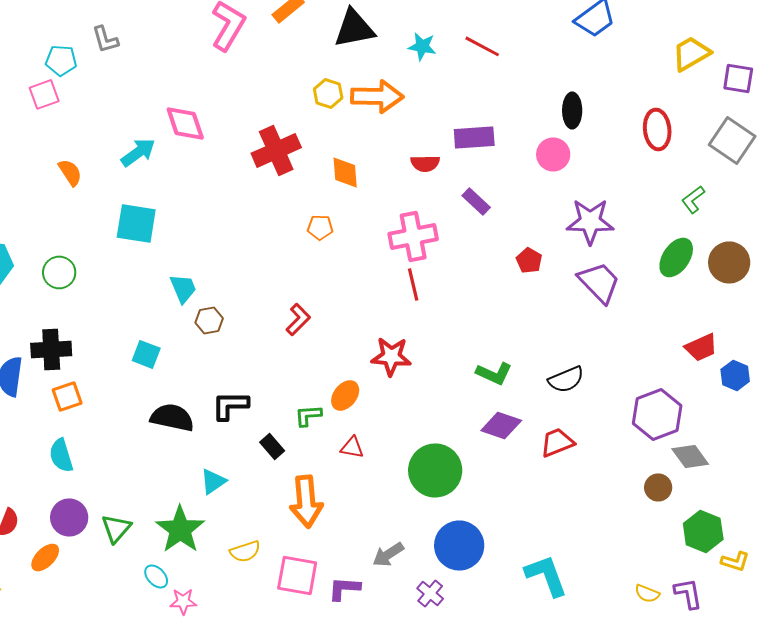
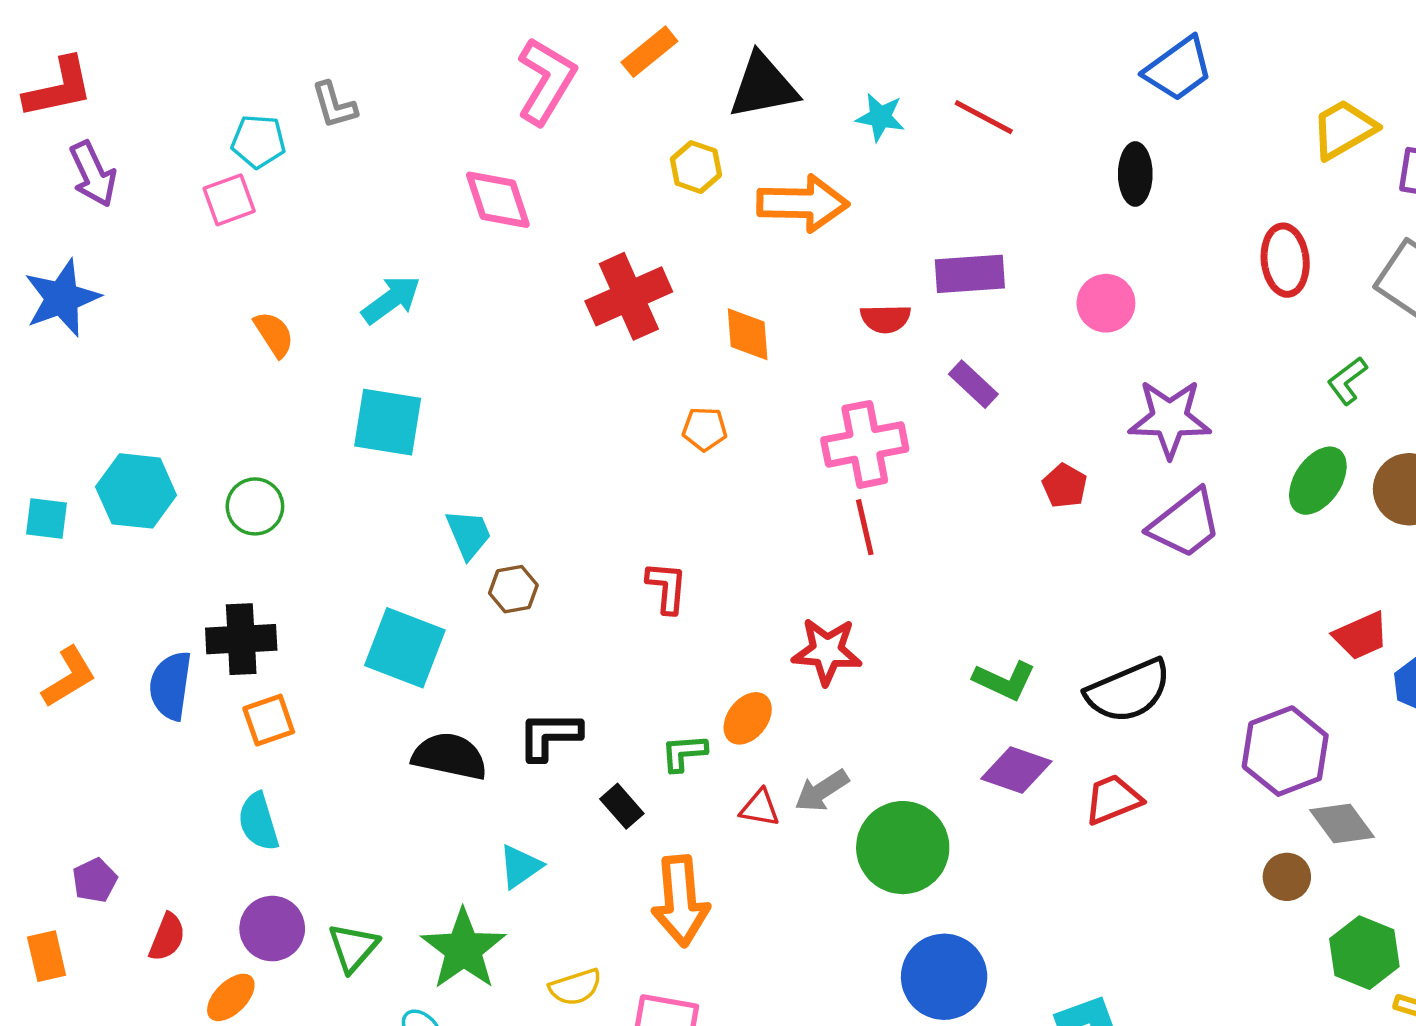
yellow hexagon: (328, 93) -> (696, 167), moved
black ellipse: (572, 110) -> (1135, 174), moved
pink diamond: (185, 123) -> (498, 200), moved
purple trapezoid: (599, 282) -> (1185, 524), turned 96
red L-shape: (298, 319) -> (667, 587), turned -40
cyan square: (146, 354) -> (405, 648), size x1.6
black semicircle: (566, 379) -> (1128, 691), size x1.4
gray arrow: (388, 554) -> (822, 791), moved

